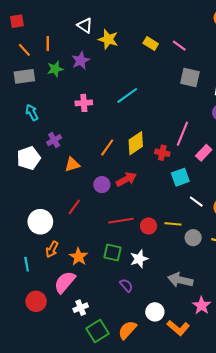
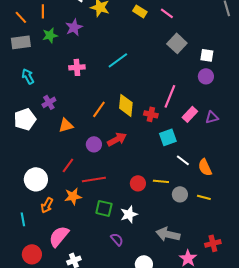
gray square: (190, 77) -> (177, 43), turned 30
yellow diamond: (136, 143) -> (126, 105), turned -50
red line: (121, 221) -> (94, 179), moved
orange star: (79, 257) -> (73, 196), moved, turned 30

